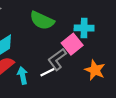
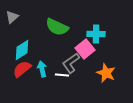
white line: (47, 72) -> (62, 75), turned 32
cyan arrow: (23, 75) -> (42, 69), moved

